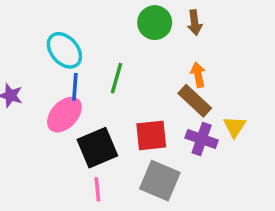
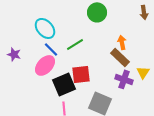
brown arrow: (195, 23) -> (144, 12), moved
green line: (117, 78) -> (75, 44), turned 42
blue line: (75, 87) -> (51, 49), turned -49
red square: (151, 135) -> (81, 74), moved

